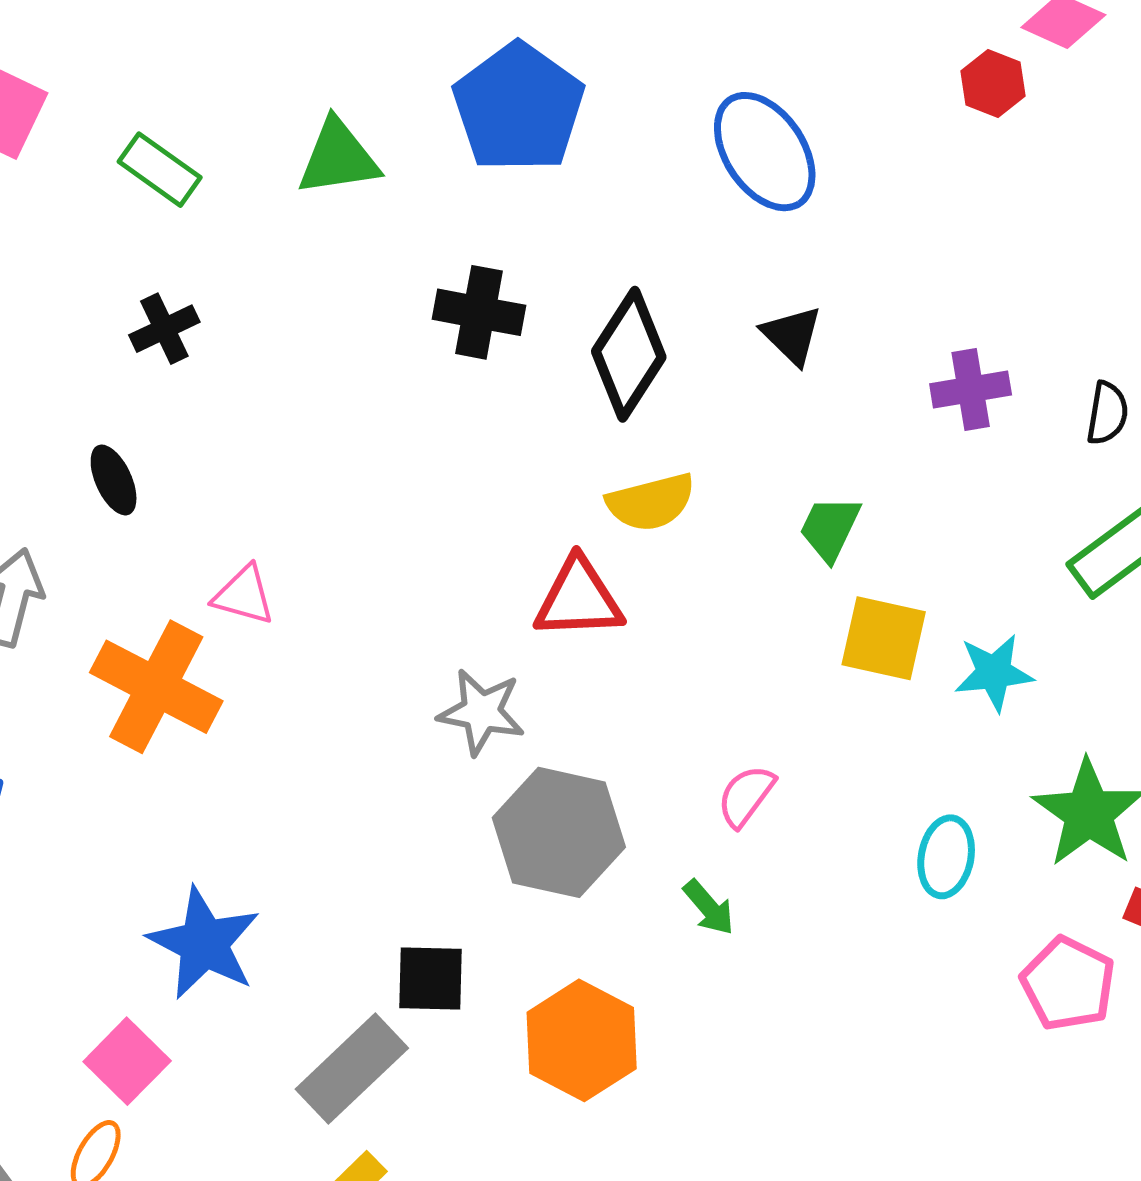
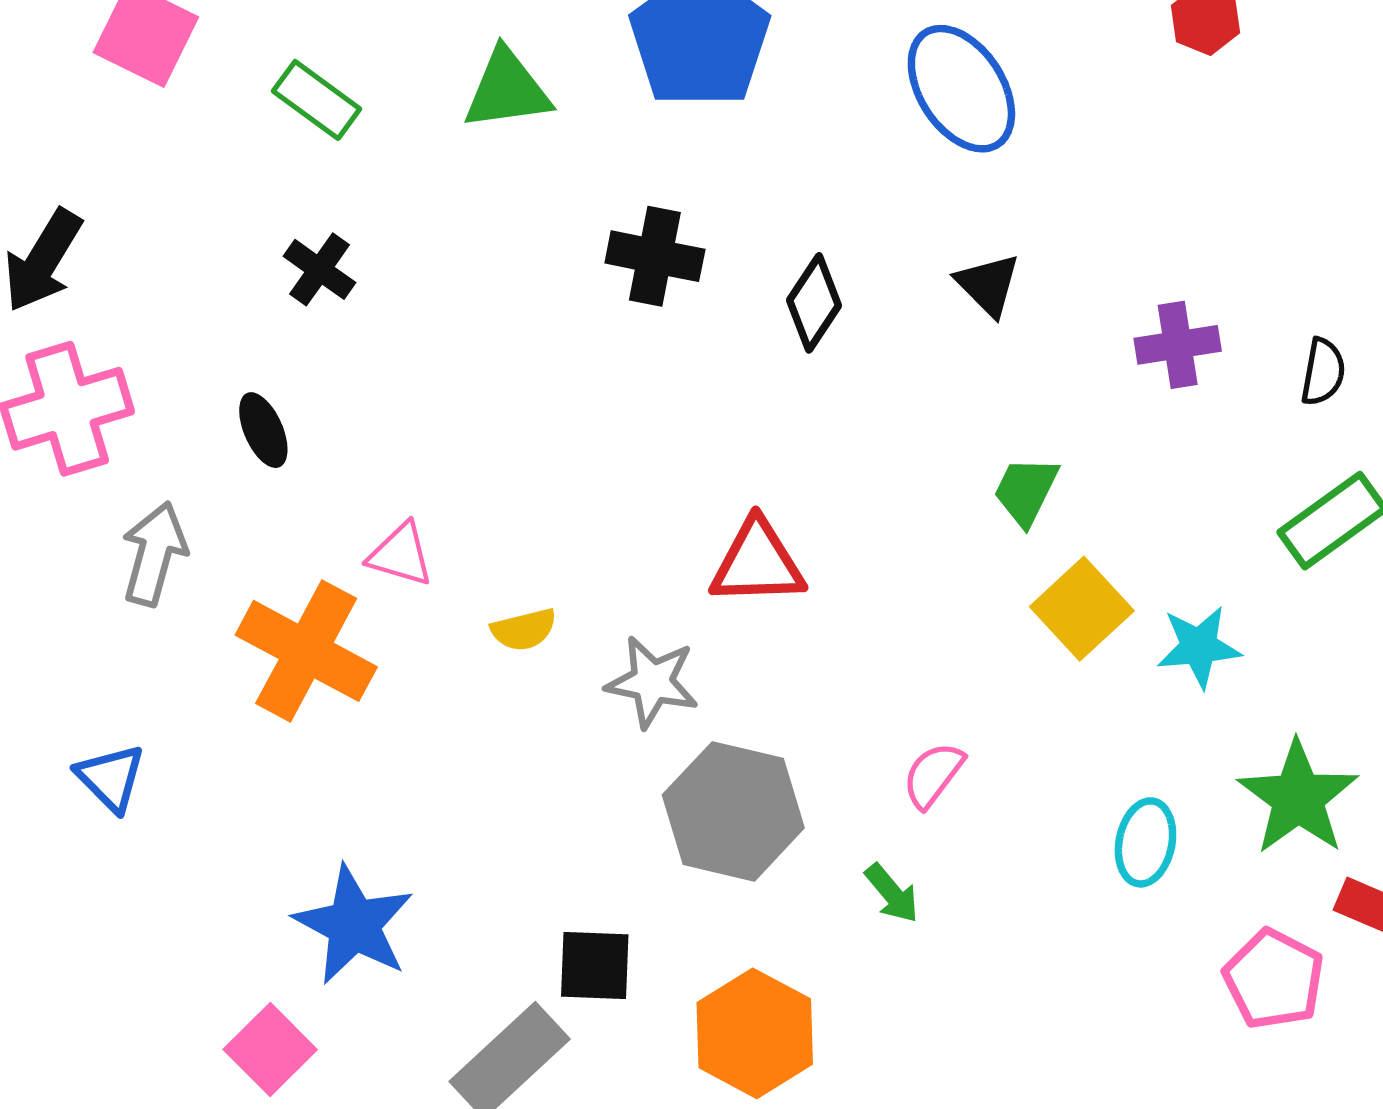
black cross: (164, 329) -> (320, 269), turned -30
black diamond: (629, 354) -> (814, 303), size x0.7
yellow semicircle: (651, 502) -> (524, 630), moved, size x0.7
yellow square: (884, 638) -> (1082, 609), turned 34

